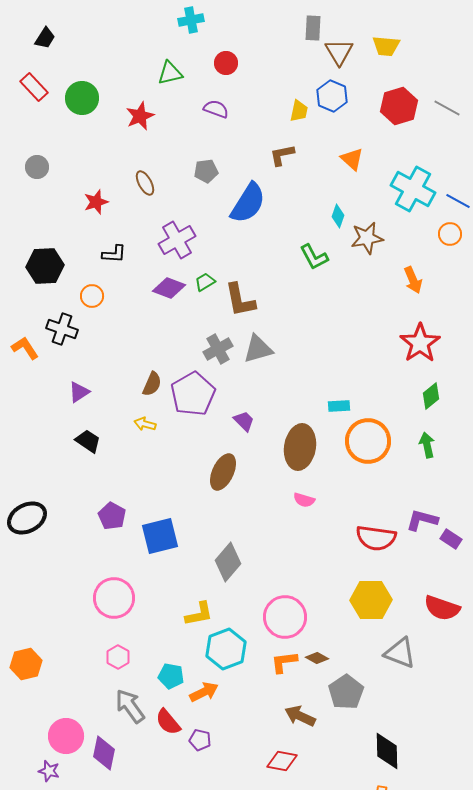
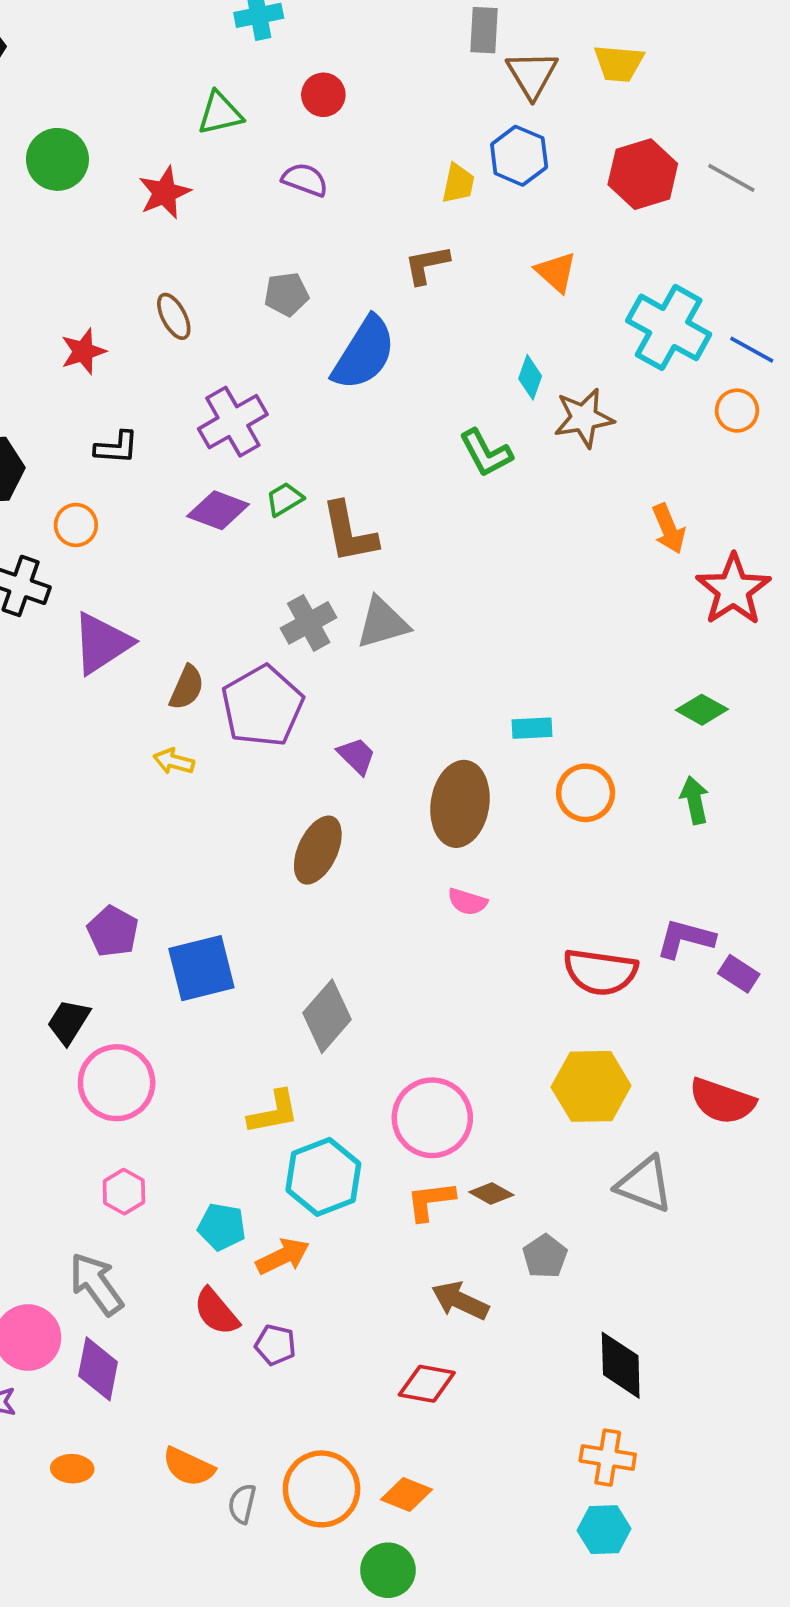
orange arrow: (413, 280) -> (669, 529), moved
red star: (420, 343) -> (733, 590), moved
purple triangle: (79, 392) -> (102, 643), moved, size x1.6
green diamond: (431, 396) -> (702, 710), turned 68
black trapezoid: (88, 441) -> (69, 1022), moved, turned -92
orange circle: (368, 441) -> (586, 793), size x0.7
gray pentagon: (346, 692) -> (545, 1256), size x0.7
gray arrow: (130, 706) -> (96, 1284), moved

